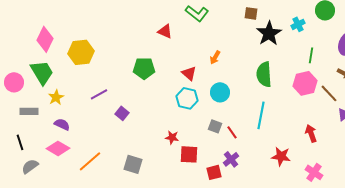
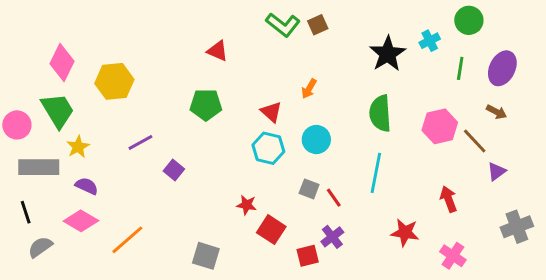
brown square: (251, 13) -> (318, 25), moved, turned -32
red triangle: (165, 31) -> (218, 51), moved
green line: (311, 55) -> (460, 68), moved
gray rectangle: (29, 111) -> (39, 167), size x1.5
red square: (189, 154) -> (271, 230), turned 30
gray square: (133, 164) -> (206, 256), moved

